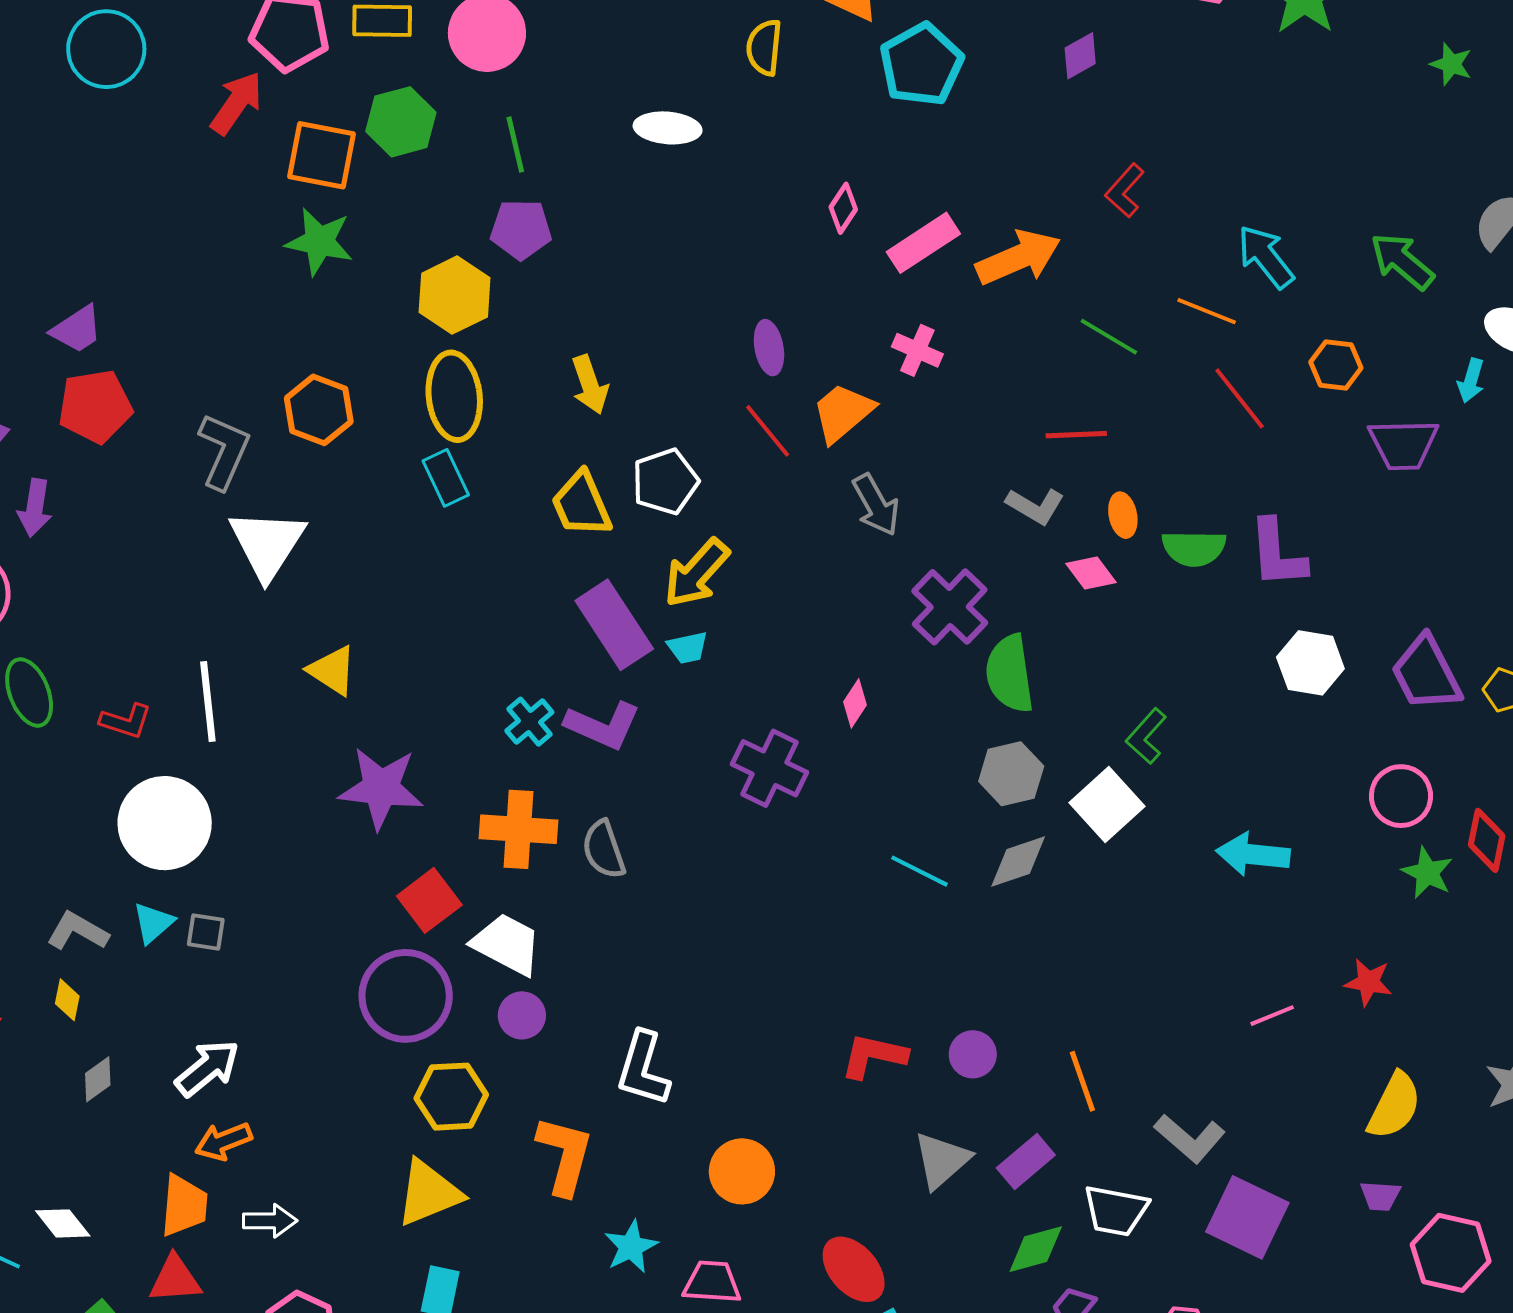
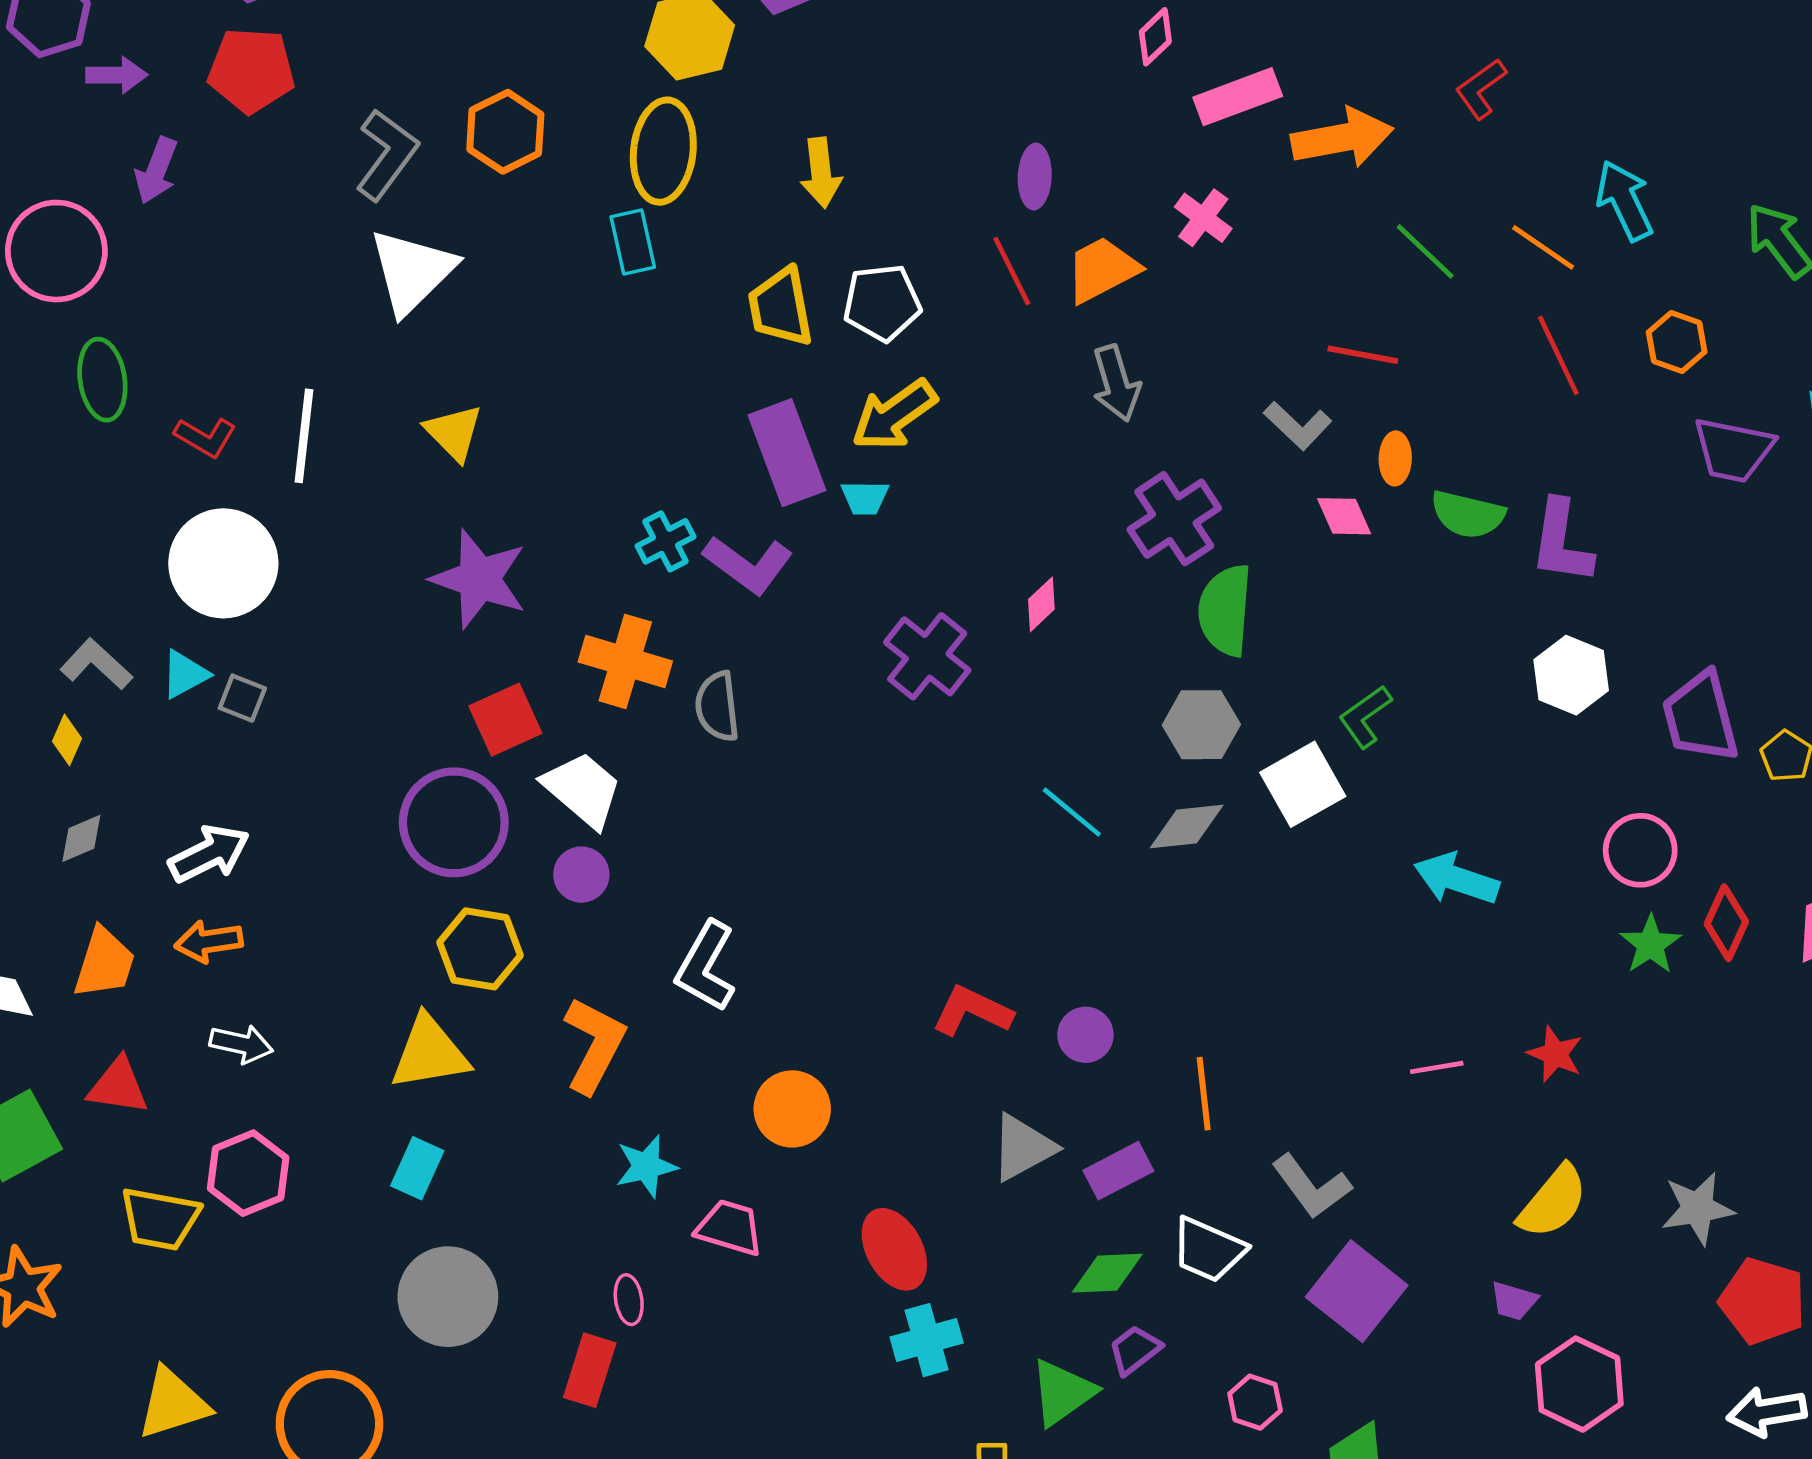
orange trapezoid: (184, 1206) -> (104, 963), moved

